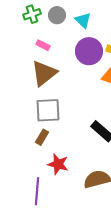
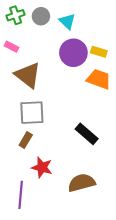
pink rectangle: (43, 45) -> (12, 47), moved
brown triangle: (44, 73) -> (28, 75), turned -44

